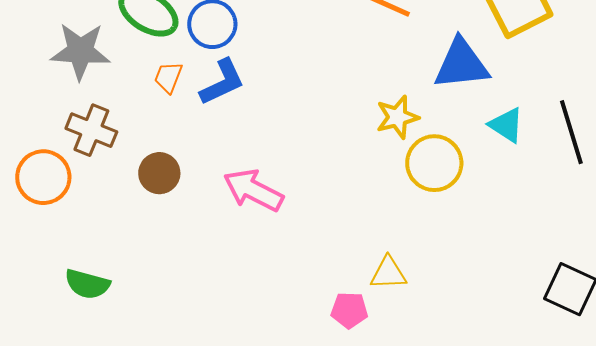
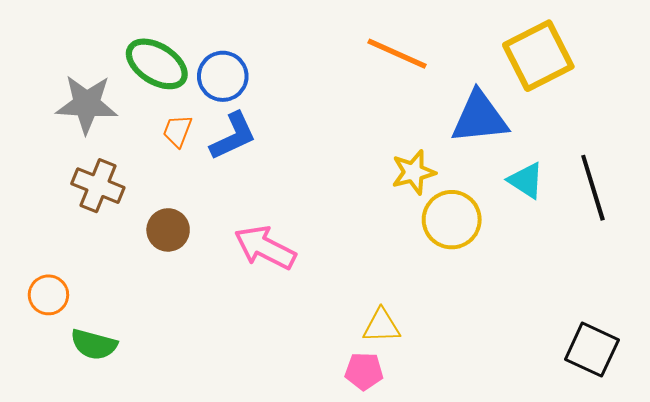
orange circle: (43, 177) -> (48, 295), moved, size x0.7
yellow triangle: (388, 273) -> (382, 326), moved

